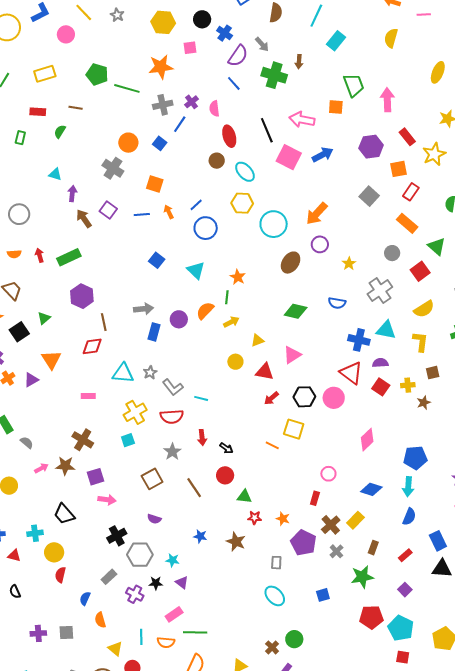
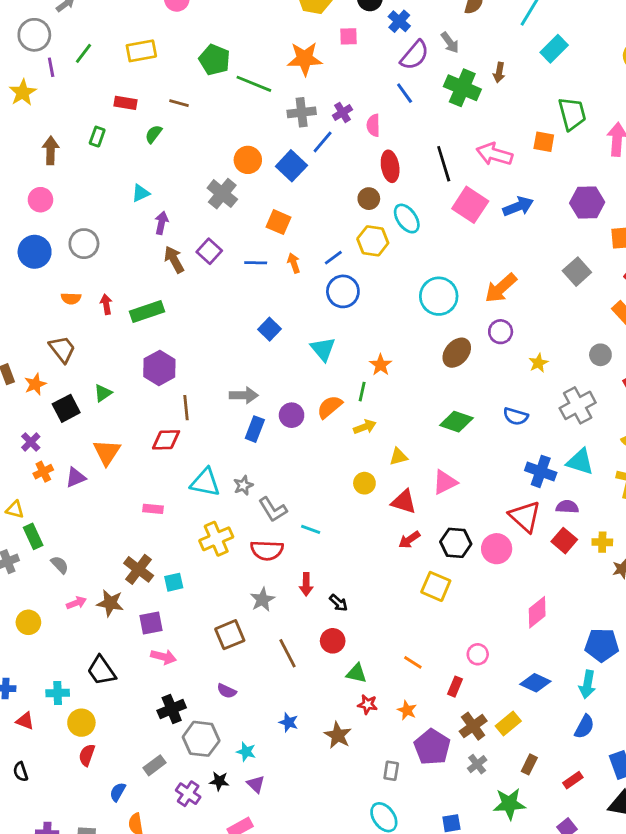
blue square: (160, 143) -> (291, 166), size x1.5
cyan triangle: (55, 174) -> (141, 193), turned -48
yellow hexagon: (242, 203) -> (373, 241), moved
cyan square: (128, 440) -> (174, 582), moved
orange line: (272, 445) -> (413, 662), moved

